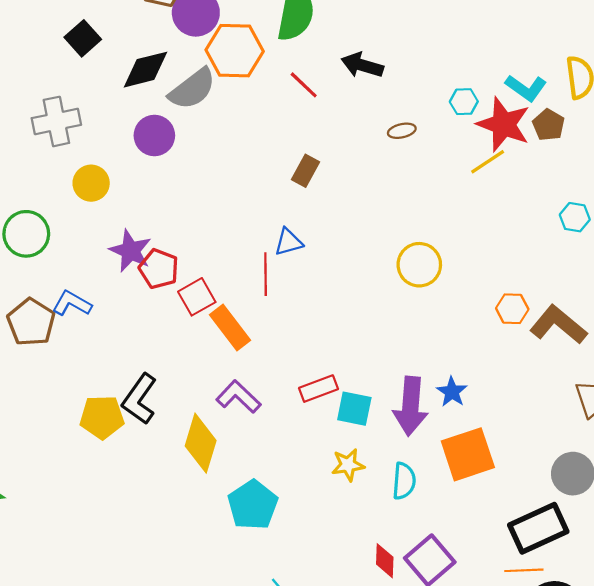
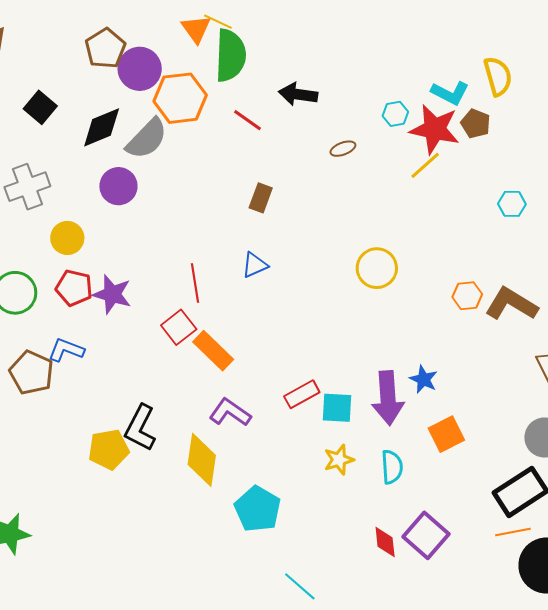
red pentagon: (159, 269) -> (74, 288), moved
red line: (266, 274) -> (195, 283), moved
orange square: (468, 454) -> (446, 434), size x0.7

